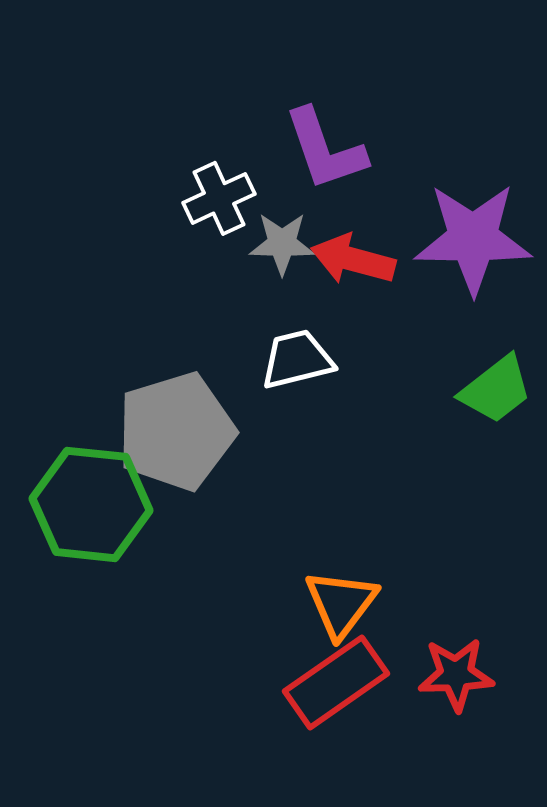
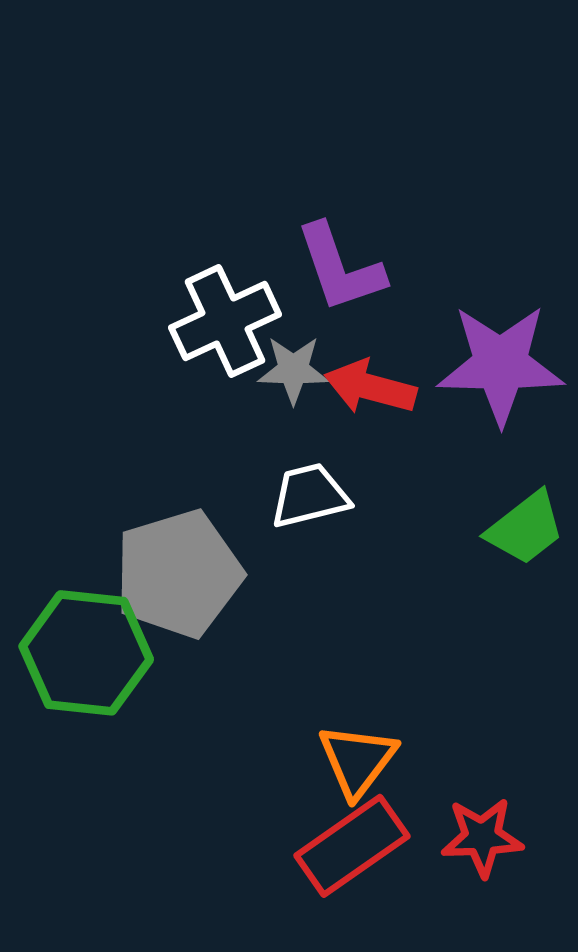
white cross: (219, 198) -> (225, 321), size x1.4

